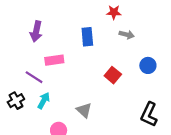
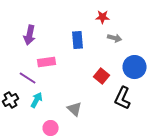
blue circle: (148, 65) -> (135, 67), size x1.5
black L-shape: (149, 114) -> (123, 98), moved

